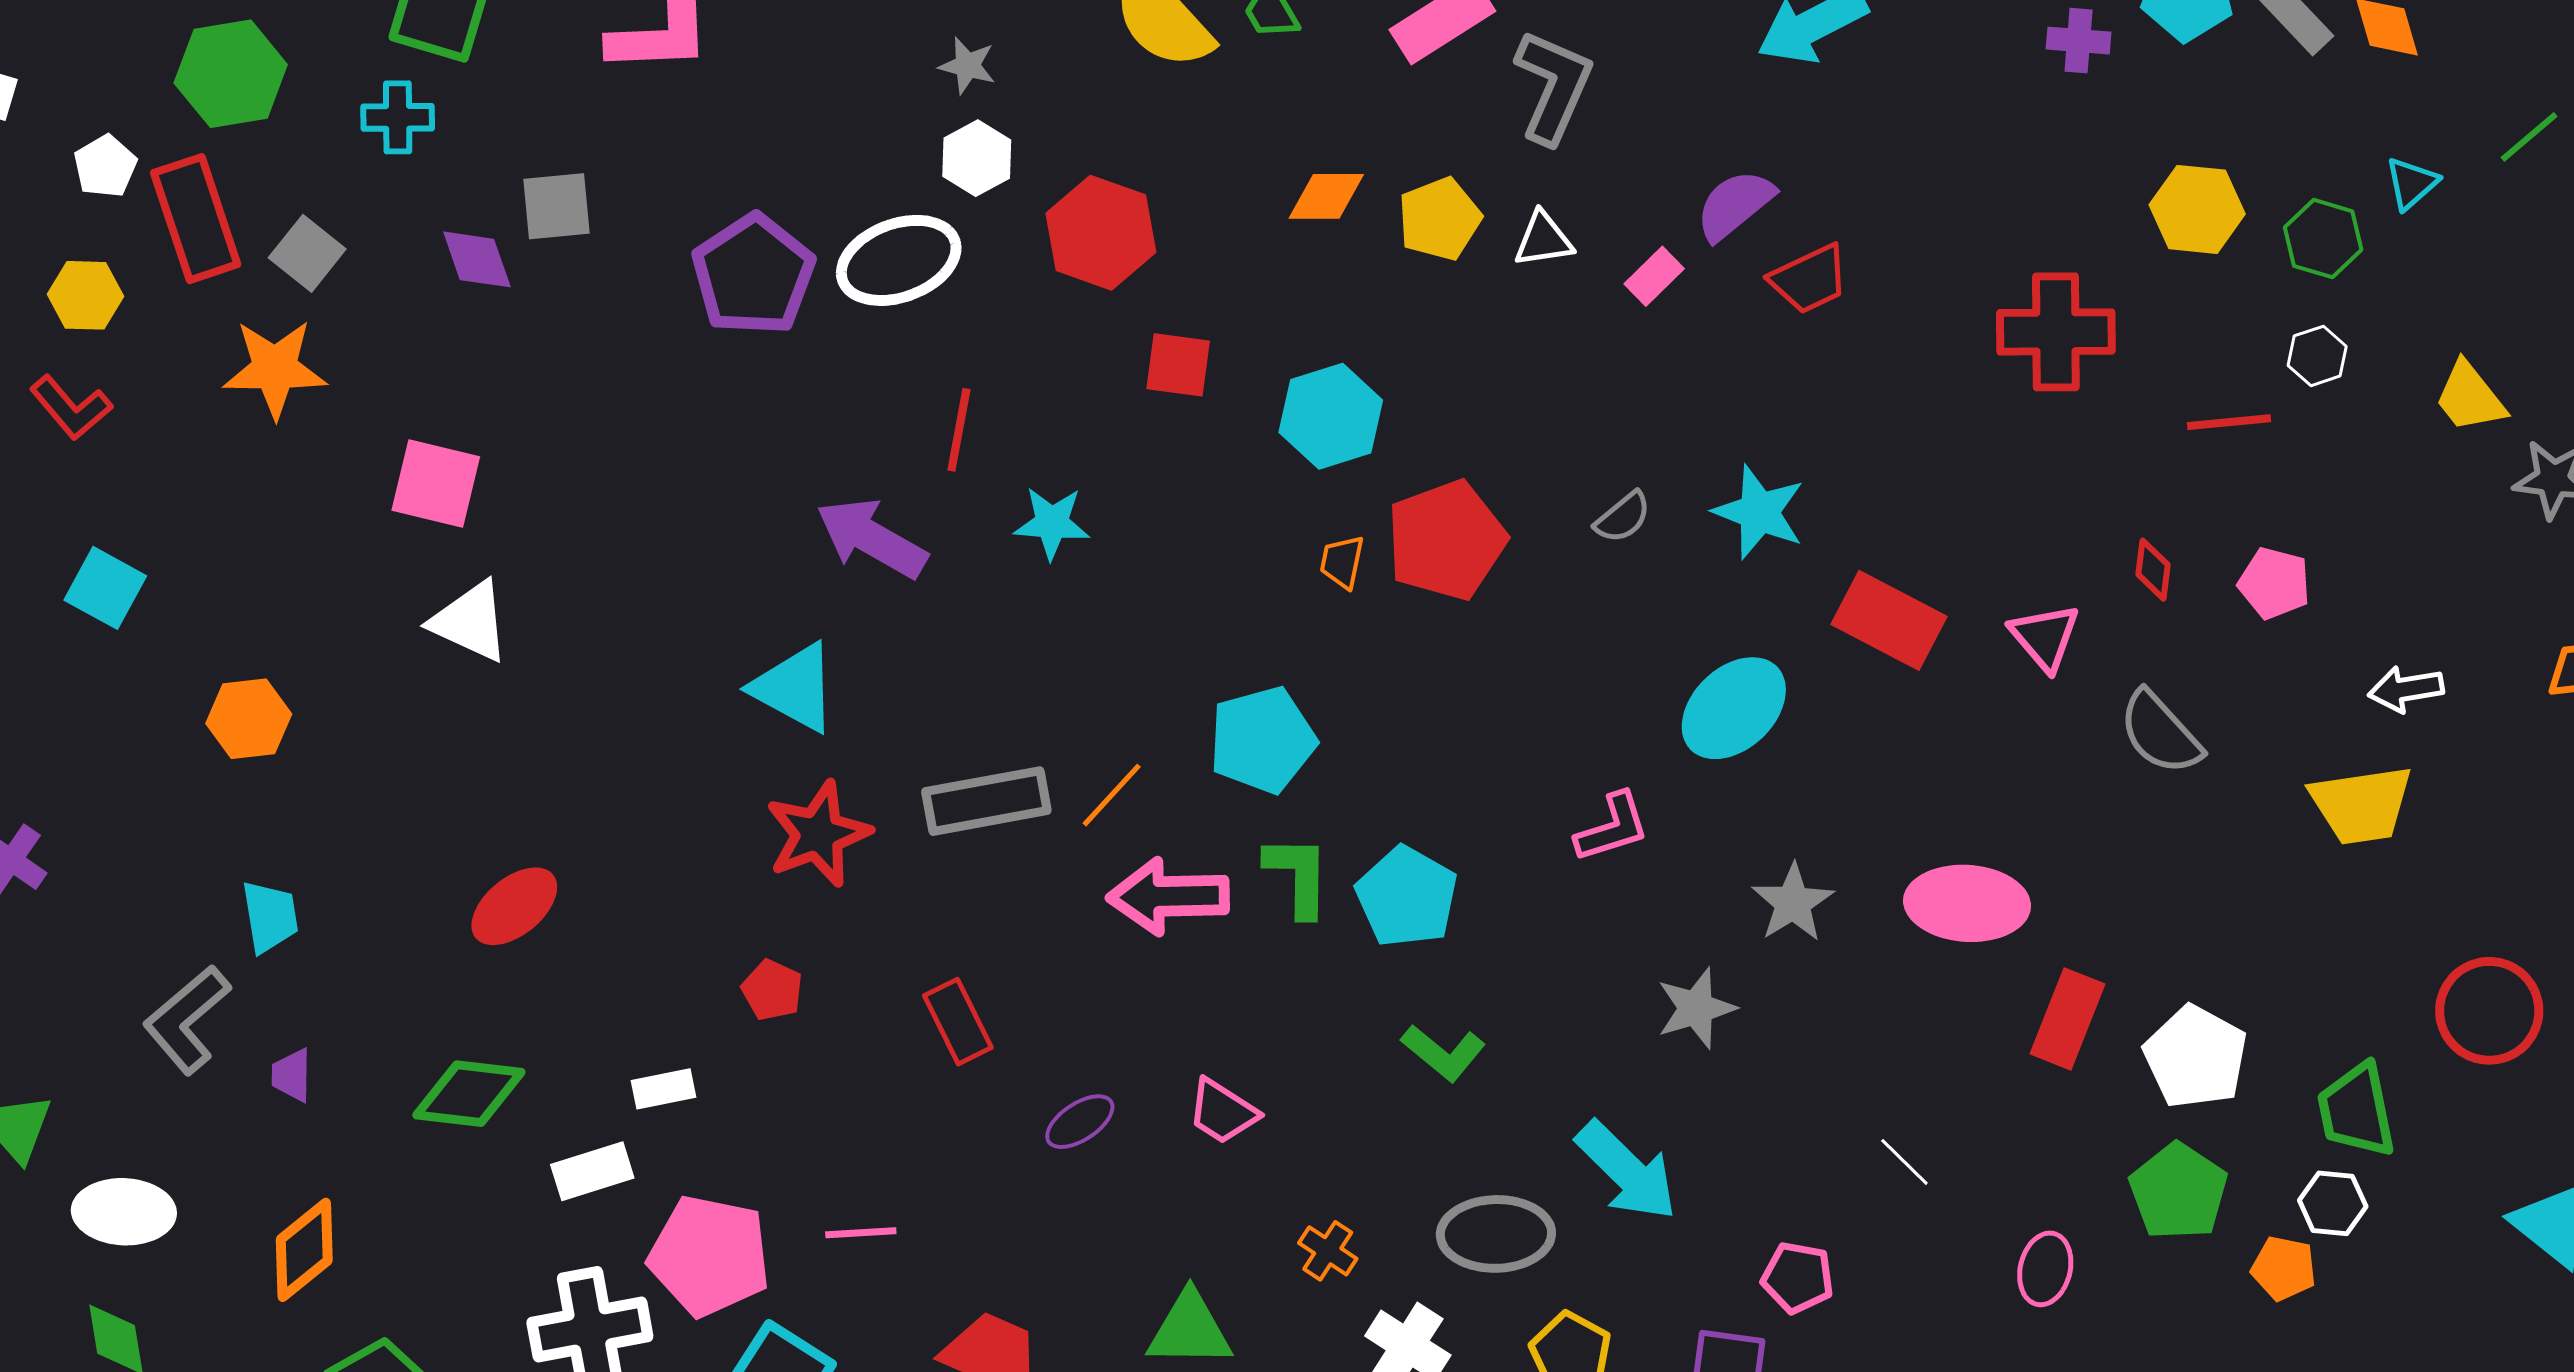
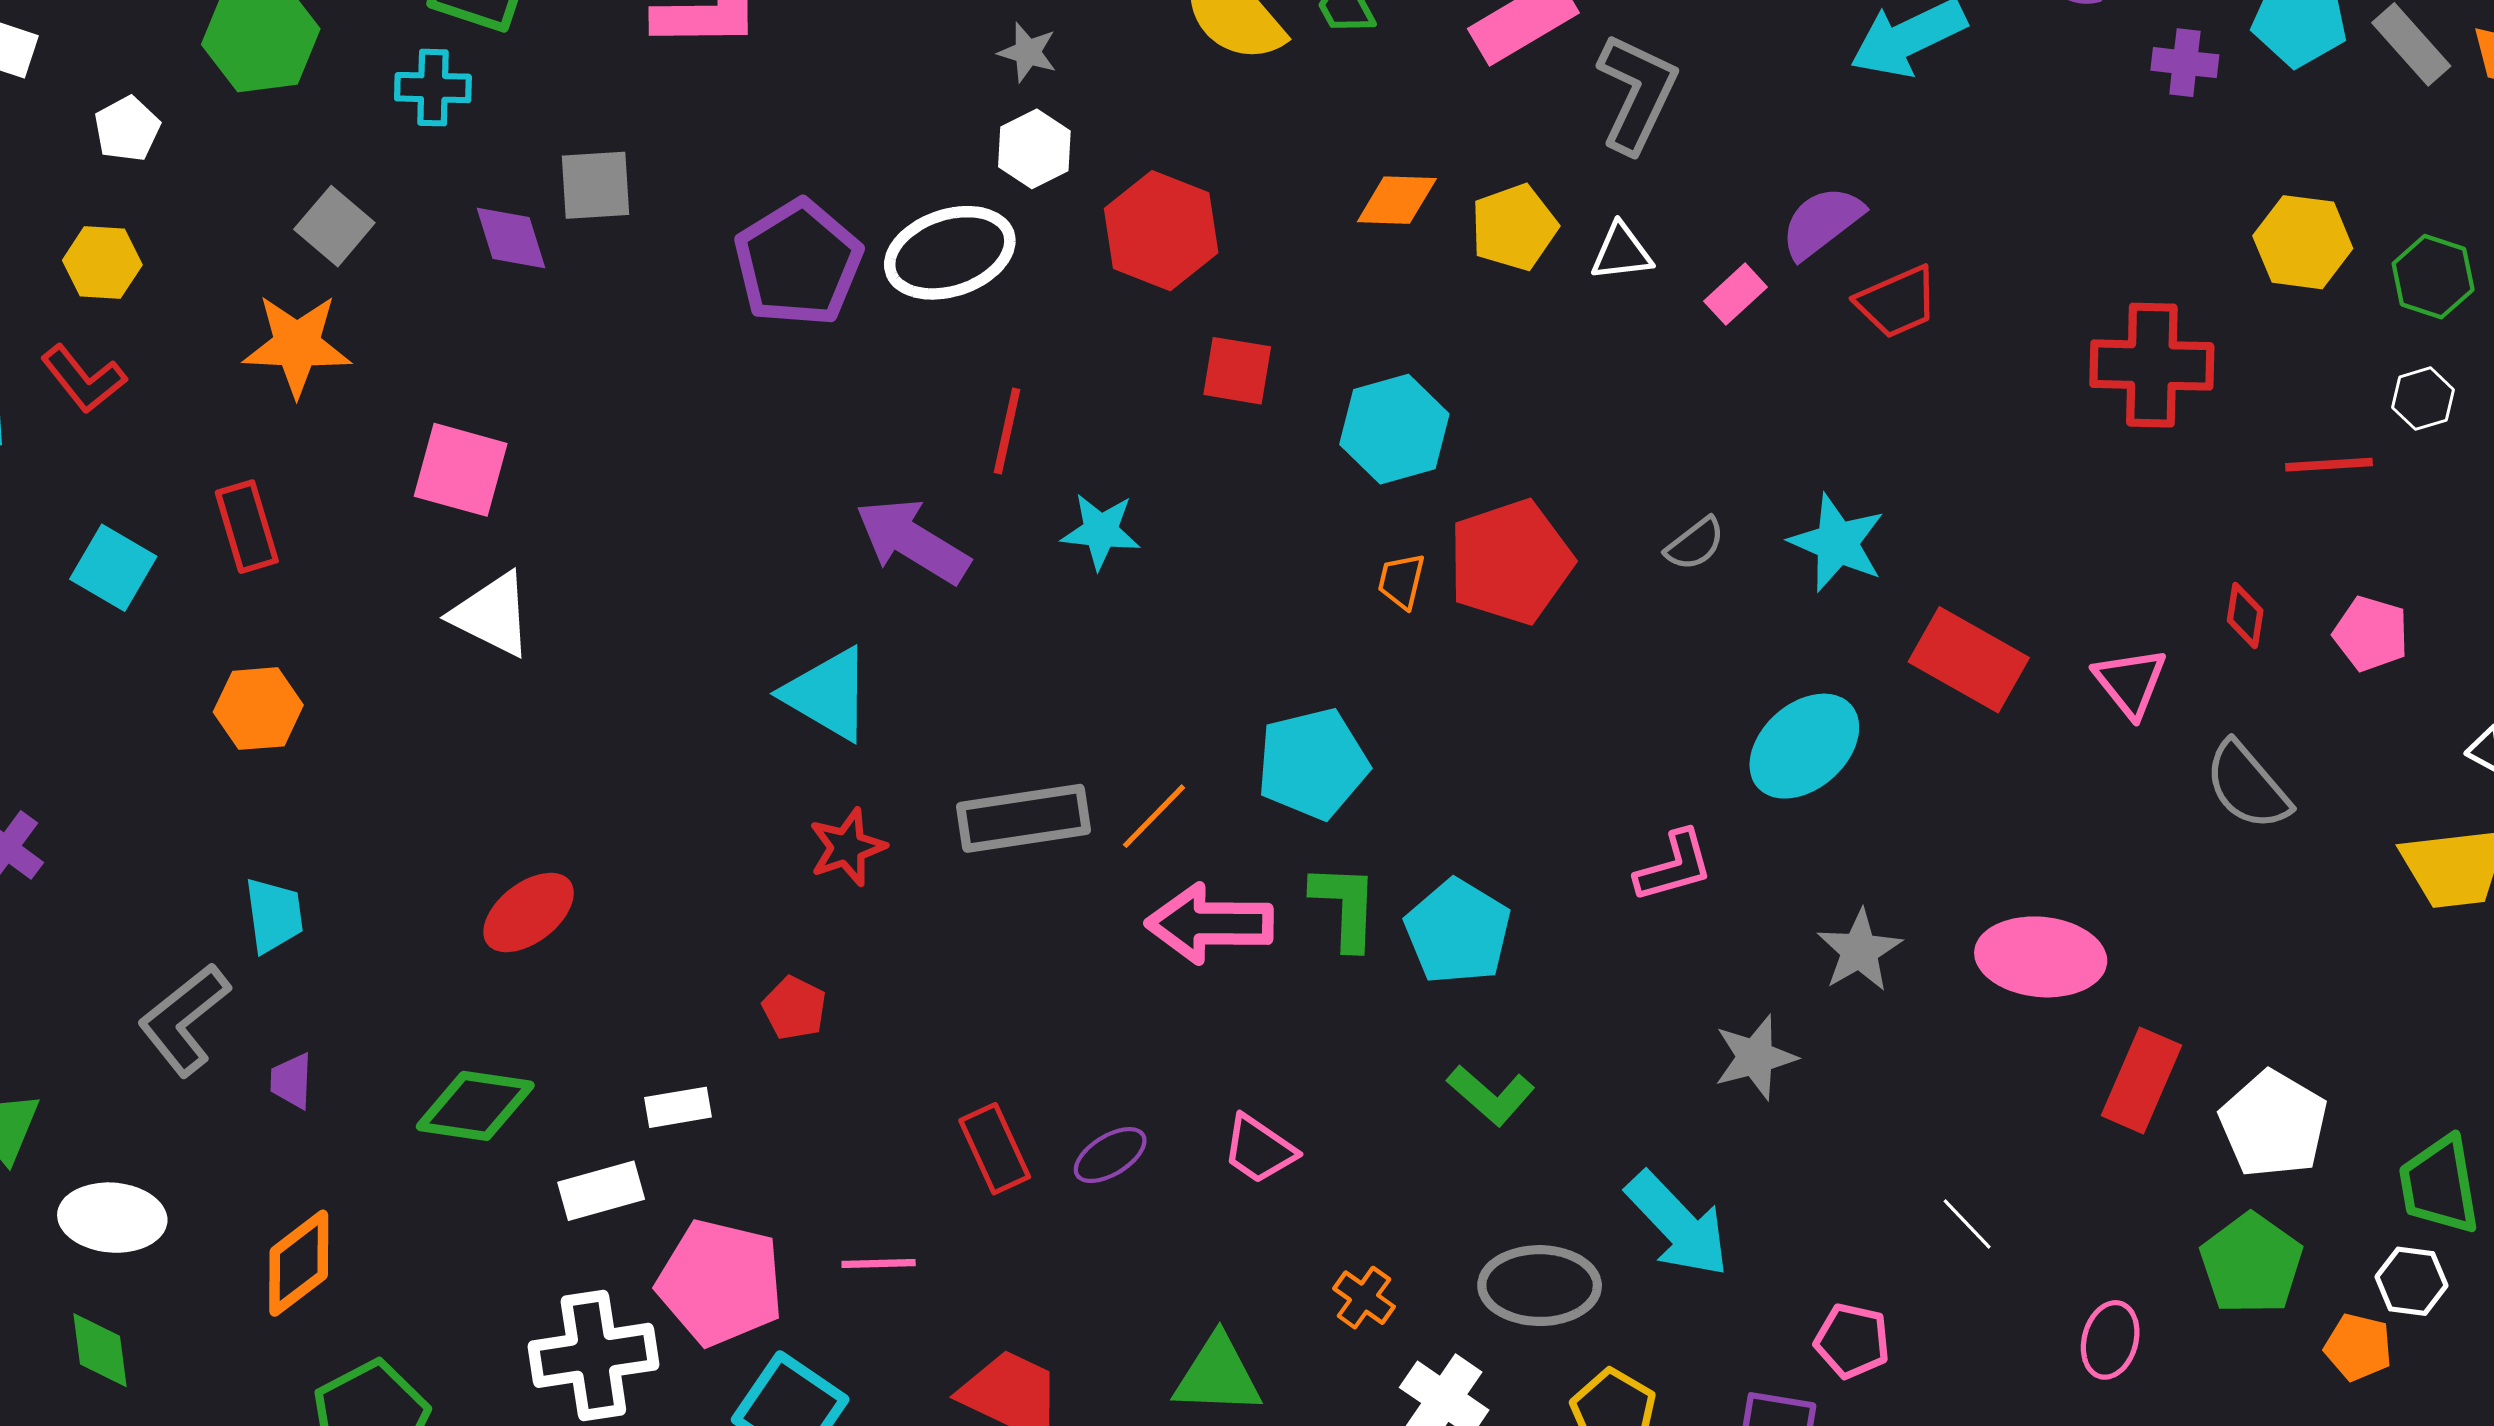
red rectangle: (196, 219) -> (247, 527), moved, size x0.7
red star: (818, 834) -> (847, 847), size x0.7
red rectangle: (958, 1022) -> (995, 1149), moved

